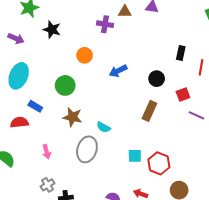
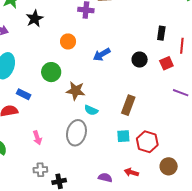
black star: (52, 30) -> (35, 19), turned 30
red square: (183, 95) -> (166, 63), moved
brown rectangle: (149, 111) -> (128, 105), moved
brown star: (72, 117) -> (76, 91), moved
gray cross: (48, 185) -> (40, 170), turned 32

